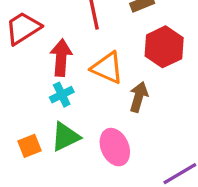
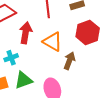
cyan cross: (62, 95) -> (11, 58), moved

